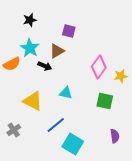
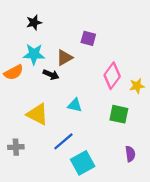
purple square: (69, 31) -> (88, 38), moved
cyan star: (30, 48) -> (34, 54), turned -30
gray cross: (14, 130) -> (16, 147), turned 32
cyan square: (73, 144) -> (83, 163), turned 30

